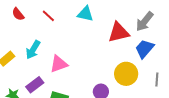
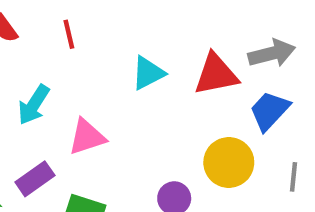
cyan triangle: (85, 14) -> (148, 73), moved, turned -42
red line: (48, 16) -> (69, 34), turned 32
gray arrow: (145, 22) -> (272, 53), turned -145

